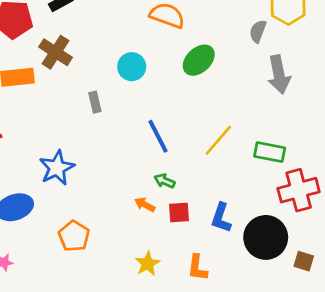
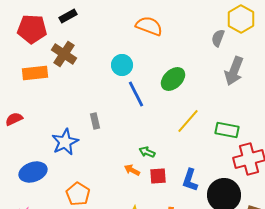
green ellipse: (199, 60) -> (173, 79), moved
gray arrow: (279, 75) -> (234, 71), turned 32
gray rectangle: (95, 102) -> (95, 121), moved
blue line: (158, 136) -> (136, 94), moved

